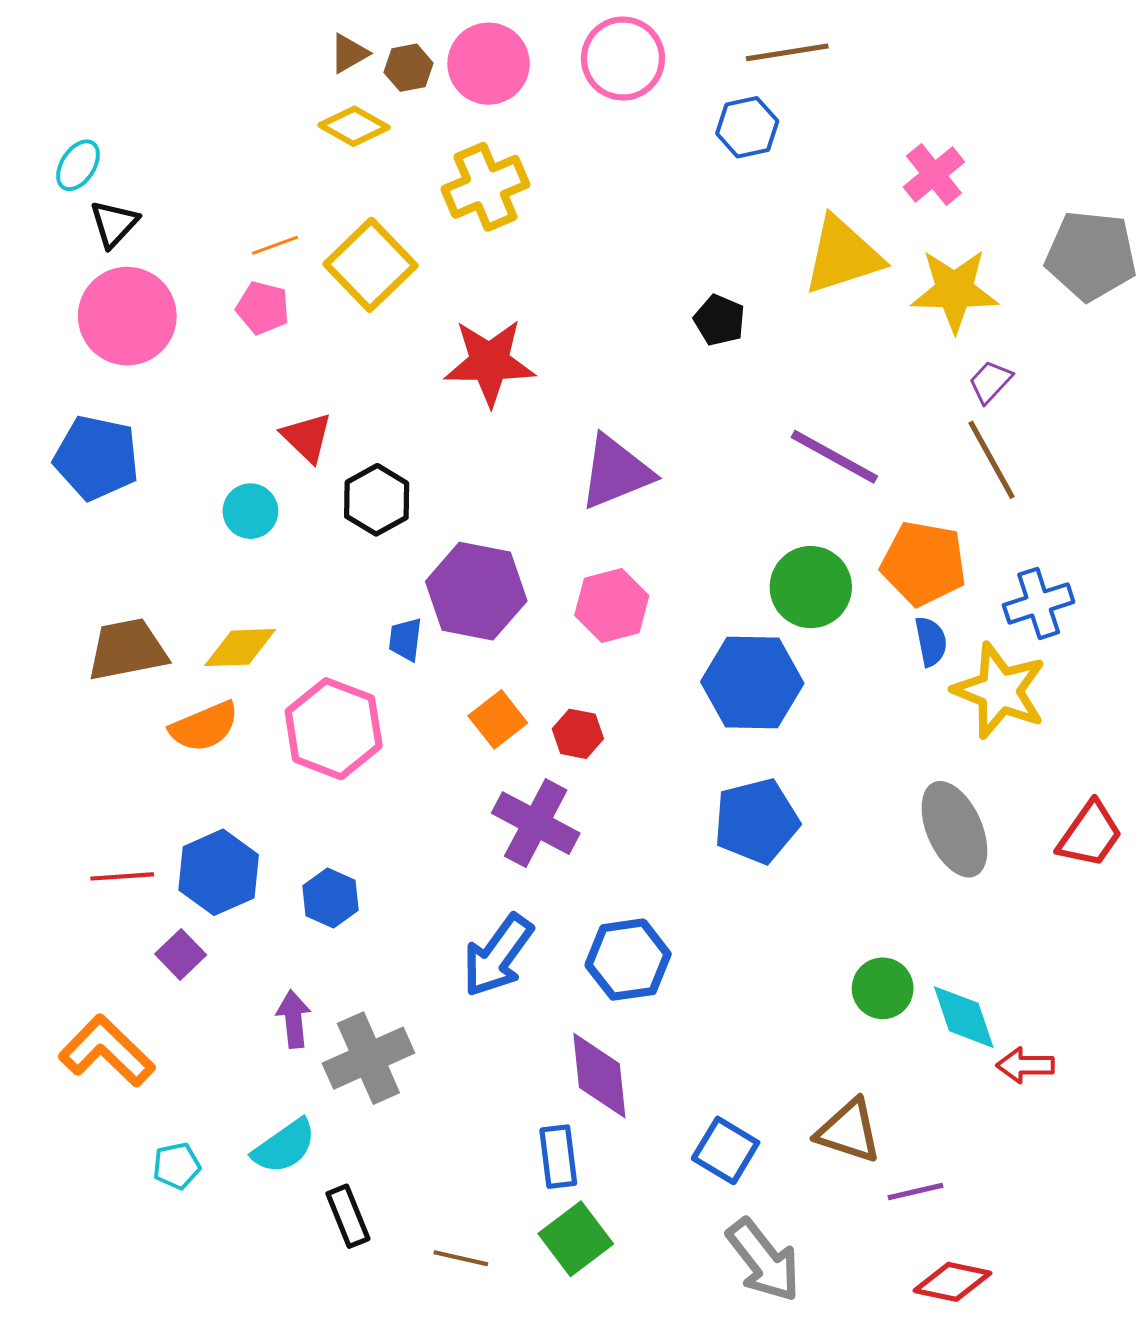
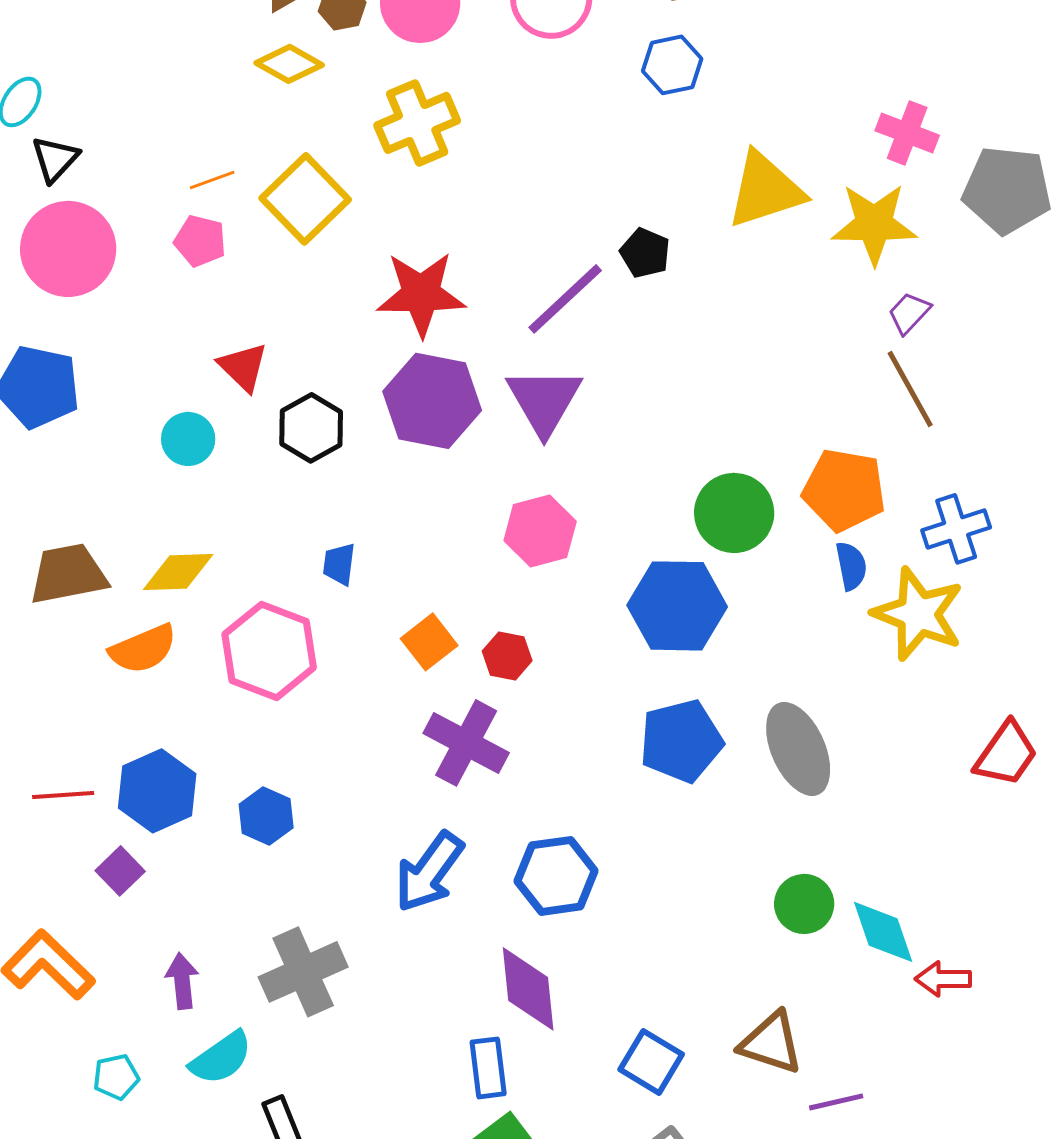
pink cross: (934, 174) -> (907, 133), moved, turned -30
purple line: (834, 457) -> (565, 299), moved, turned -72
purple triangle: (616, 472) -> (544, 401), turned -38
purple hexagon: (476, 591) -> (432, 401), moved
gray ellipse: (954, 829) -> (798, 749), moved
purple arrow: (294, 1019) -> (182, 981), moved

